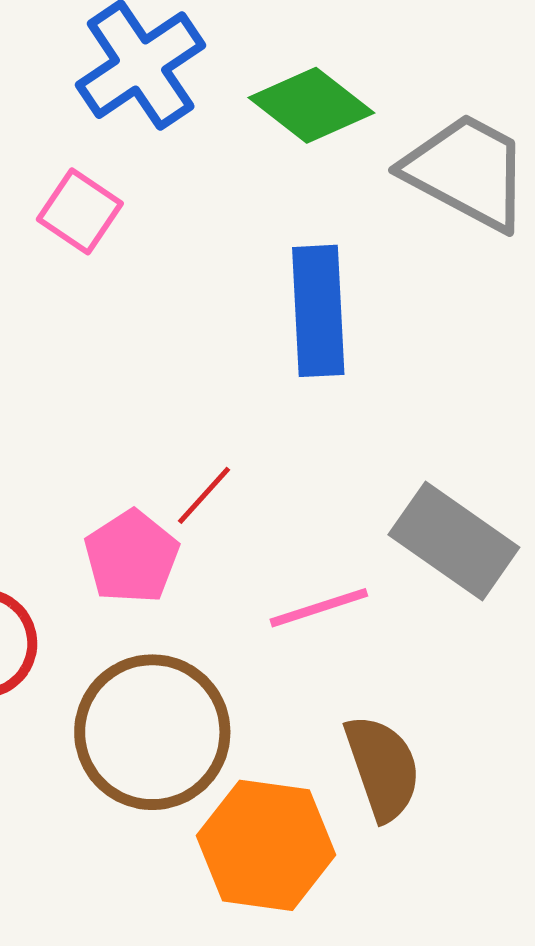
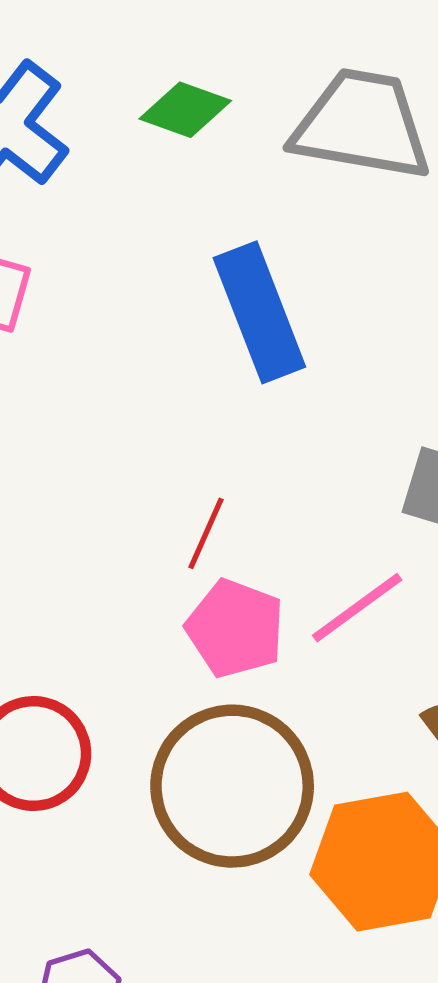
green diamond: (311, 105) -> (185, 110), size x0.7
pink pentagon: (132, 557) -> (235, 628), moved

